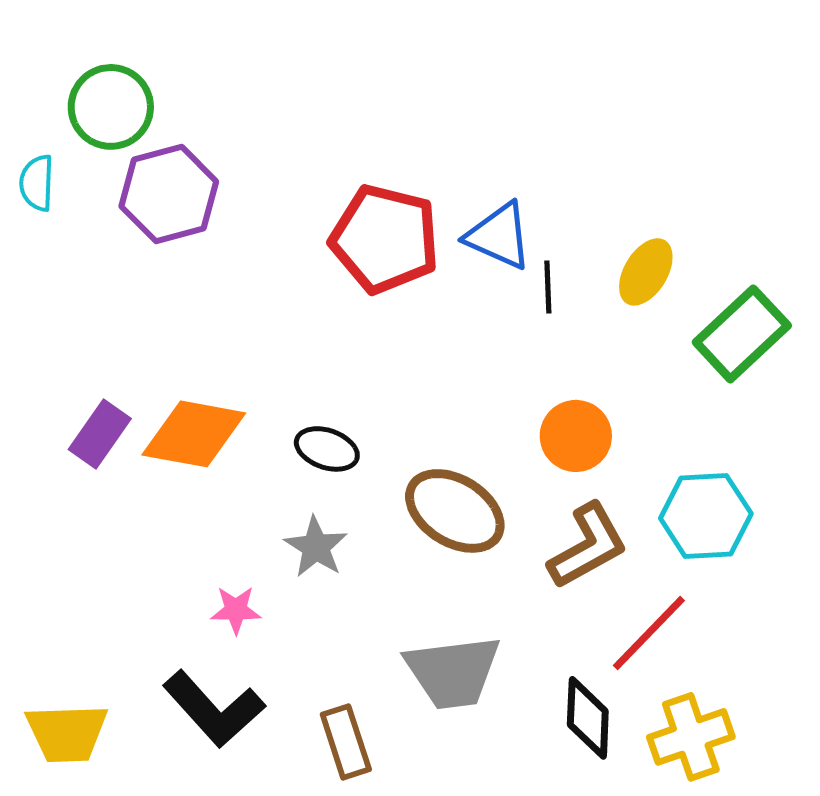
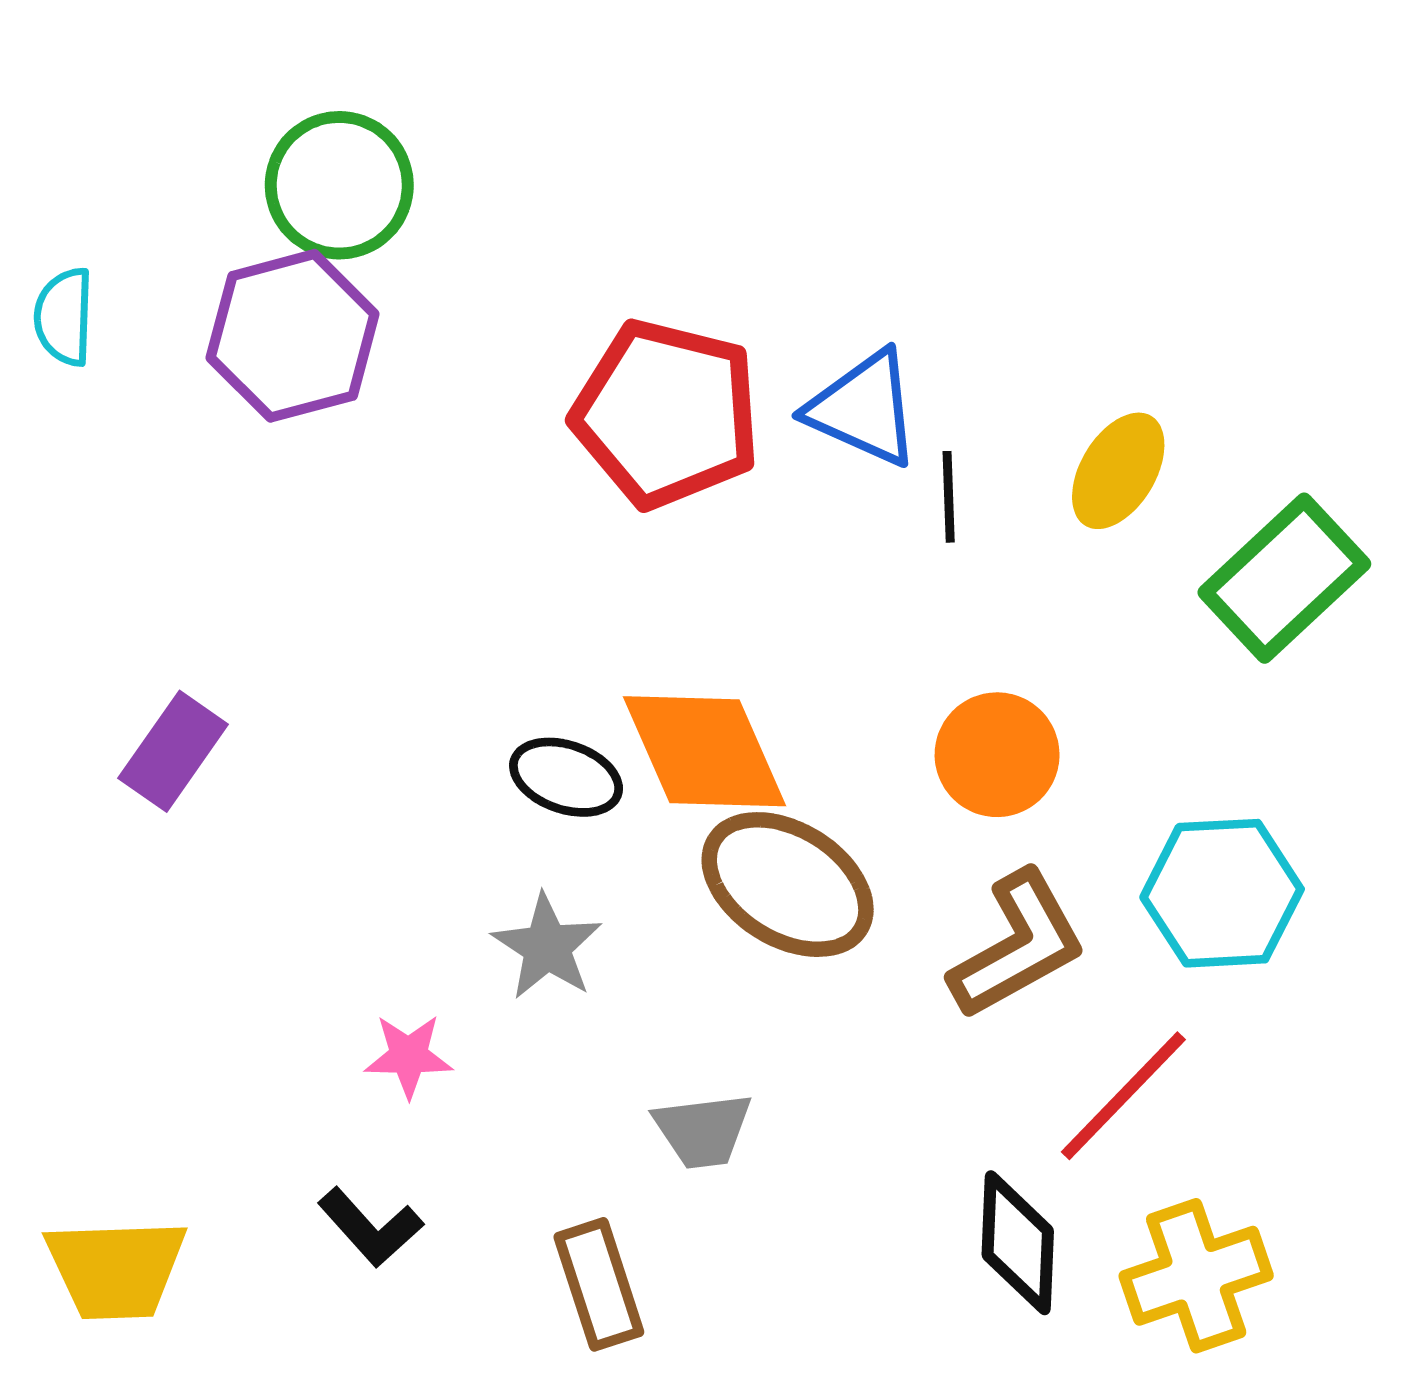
green circle: (111, 107) -> (339, 185), moved
orange diamond: (194, 434) -> (705, 751), moved, turned 56
gray trapezoid: (453, 672) -> (703, 1130), moved, size x0.6
black L-shape: (214, 709) -> (370, 1227), size x0.6

